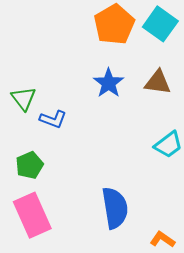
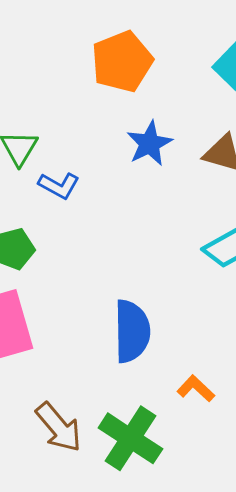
orange pentagon: (114, 24) -> (122, 62), moved

